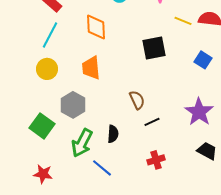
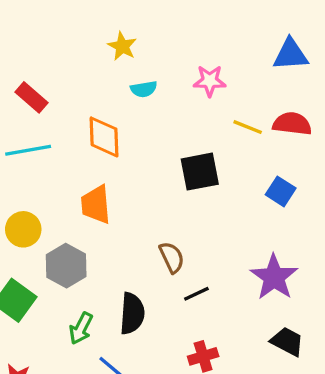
cyan line: (50, 35) -> (28, 150), turned 52
yellow circle: (47, 69) -> (23, 229), moved
black semicircle: (113, 134) -> (132, 313), size x1.4
green arrow: (82, 143) -> (81, 328), size x0.7

